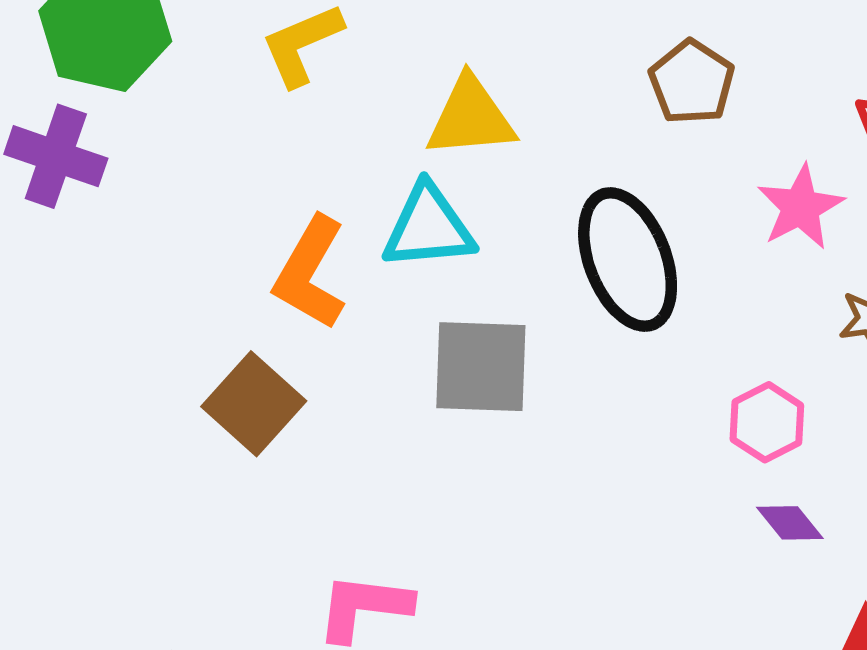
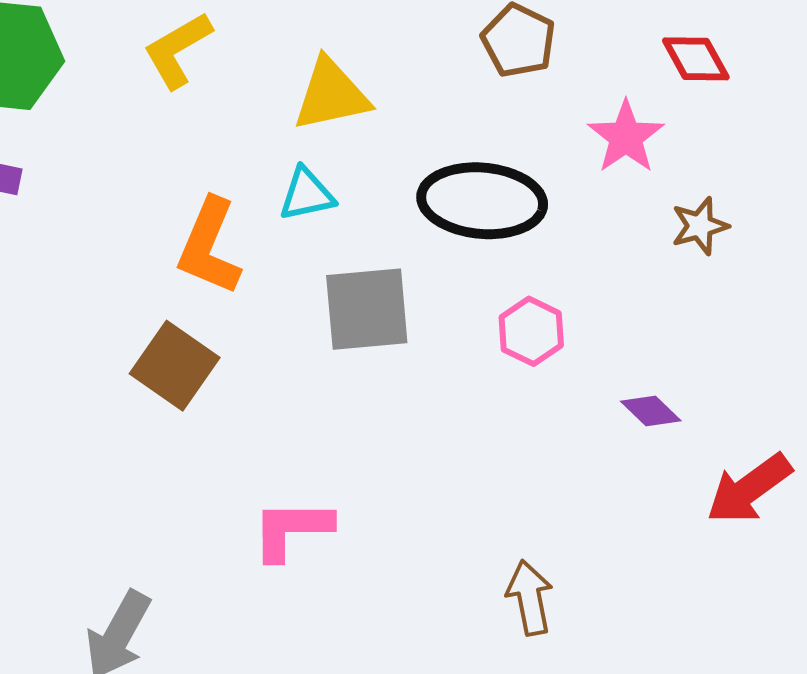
cyan triangle: (428, 227) -> (307, 194), size x0.7
black ellipse: (628, 259) -> (482, 201), turned -57
pink hexagon: (767, 422) -> (531, 331), moved

